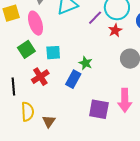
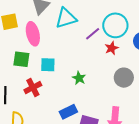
green square: (26, 49) -> (21, 59), turned 36
blue rectangle: (73, 79) -> (68, 112), moved, turned 30

